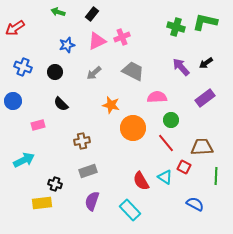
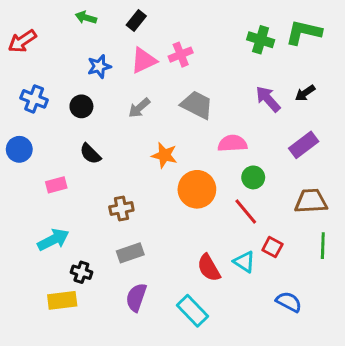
brown trapezoid: (202, 147) -> (311, 201), moved
cyan arrow: (24, 160) -> (53, 240), moved
green line: (216, 176) -> (323, 246), moved

